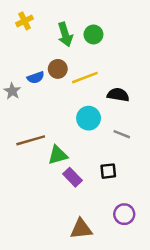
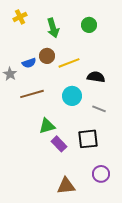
green circle: (93, 34) -> (89, 25), moved
brown line: (31, 140) -> (32, 94), moved
black square: (108, 171) -> (88, 139), size x1.5

